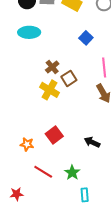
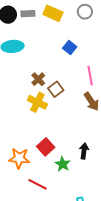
black arrow: (92, 142) -> (84, 151), turned 77
orange star: (27, 144) -> (19, 158), size x1.5
green star: (72, 173) -> (63, 164), moved

